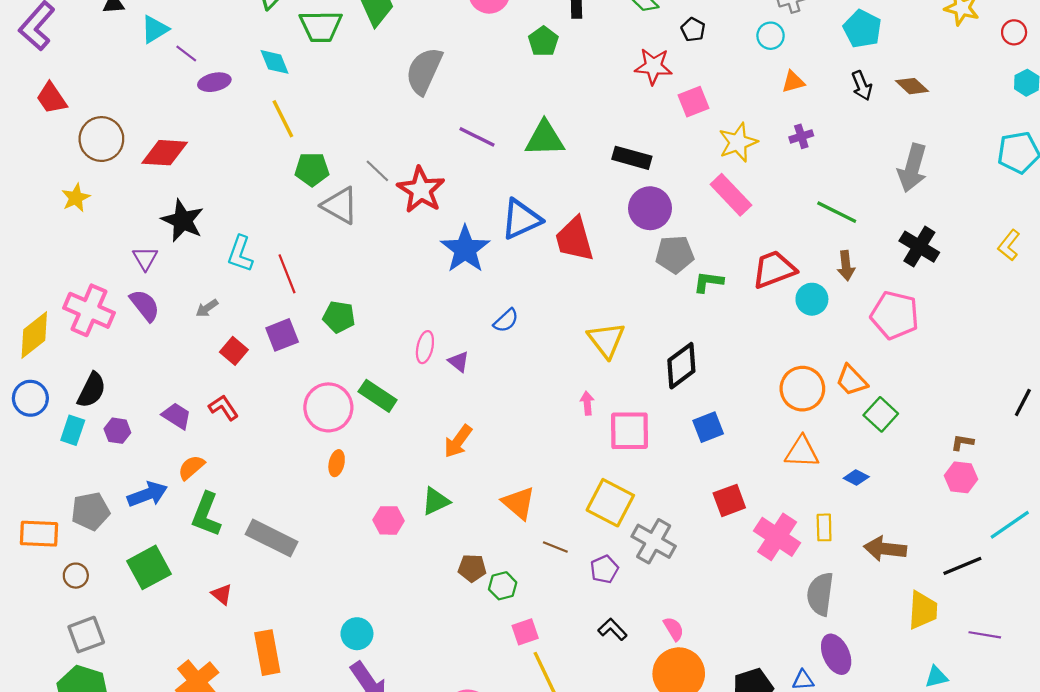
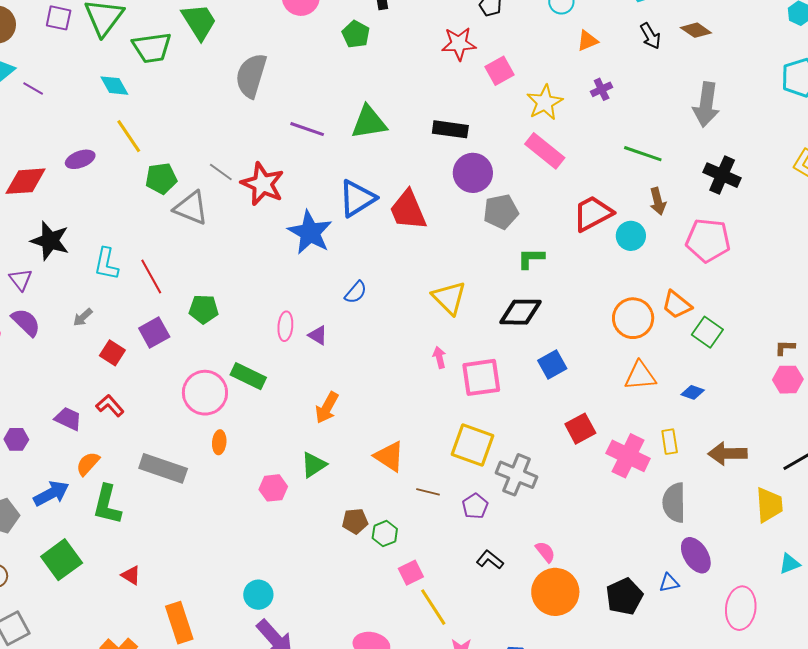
purple ellipse: (214, 82) -> (80, 159), moved
green L-shape: (708, 282) -> (531, 258), moved
black diamond: (681, 366) -> (520, 312), turned 45
gray rectangle: (272, 538) -> (163, 468), moved

